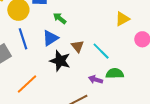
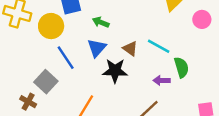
green semicircle: (115, 73) -> (181, 67), turned 90

